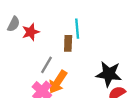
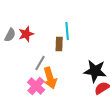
gray semicircle: (14, 24) -> (10, 35), moved
orange arrow: (58, 82) -> (50, 78), turned -50

